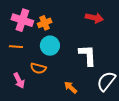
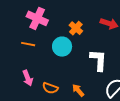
orange cross: (45, 23) -> (76, 28), moved, turned -32
orange semicircle: (38, 68) -> (50, 88), moved

